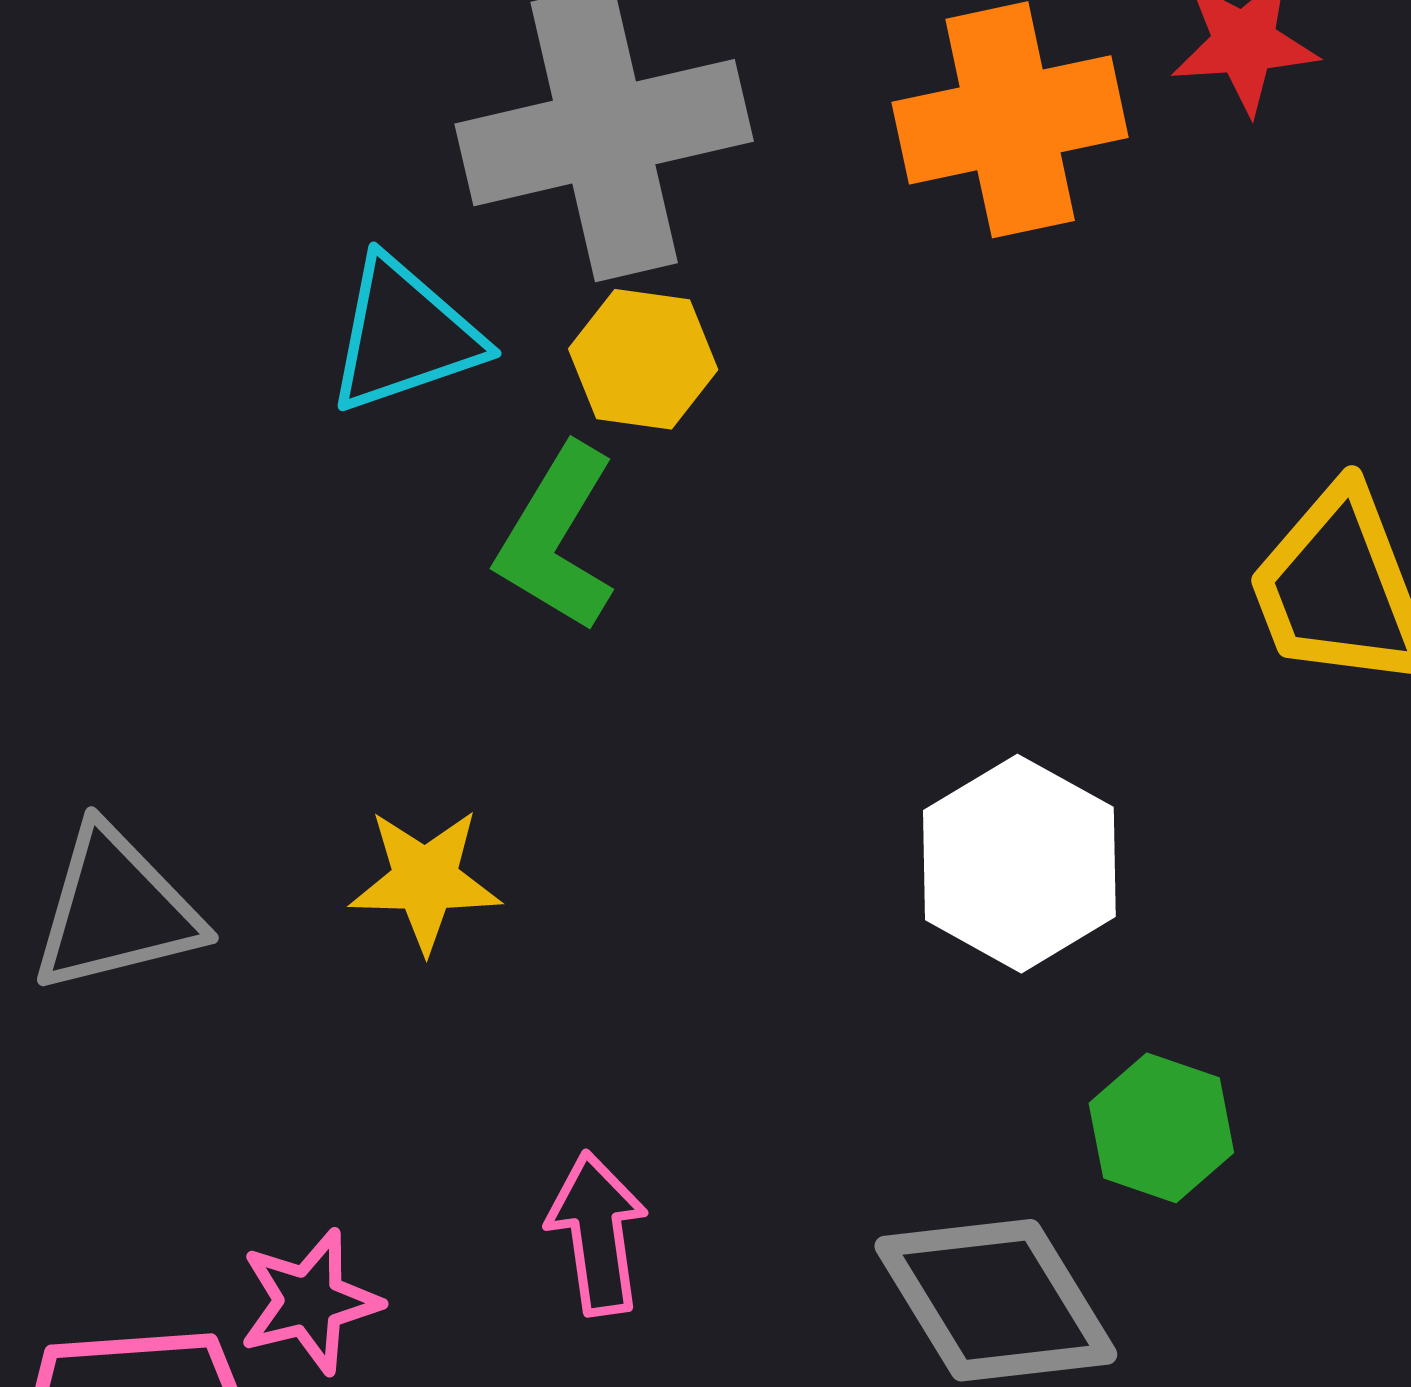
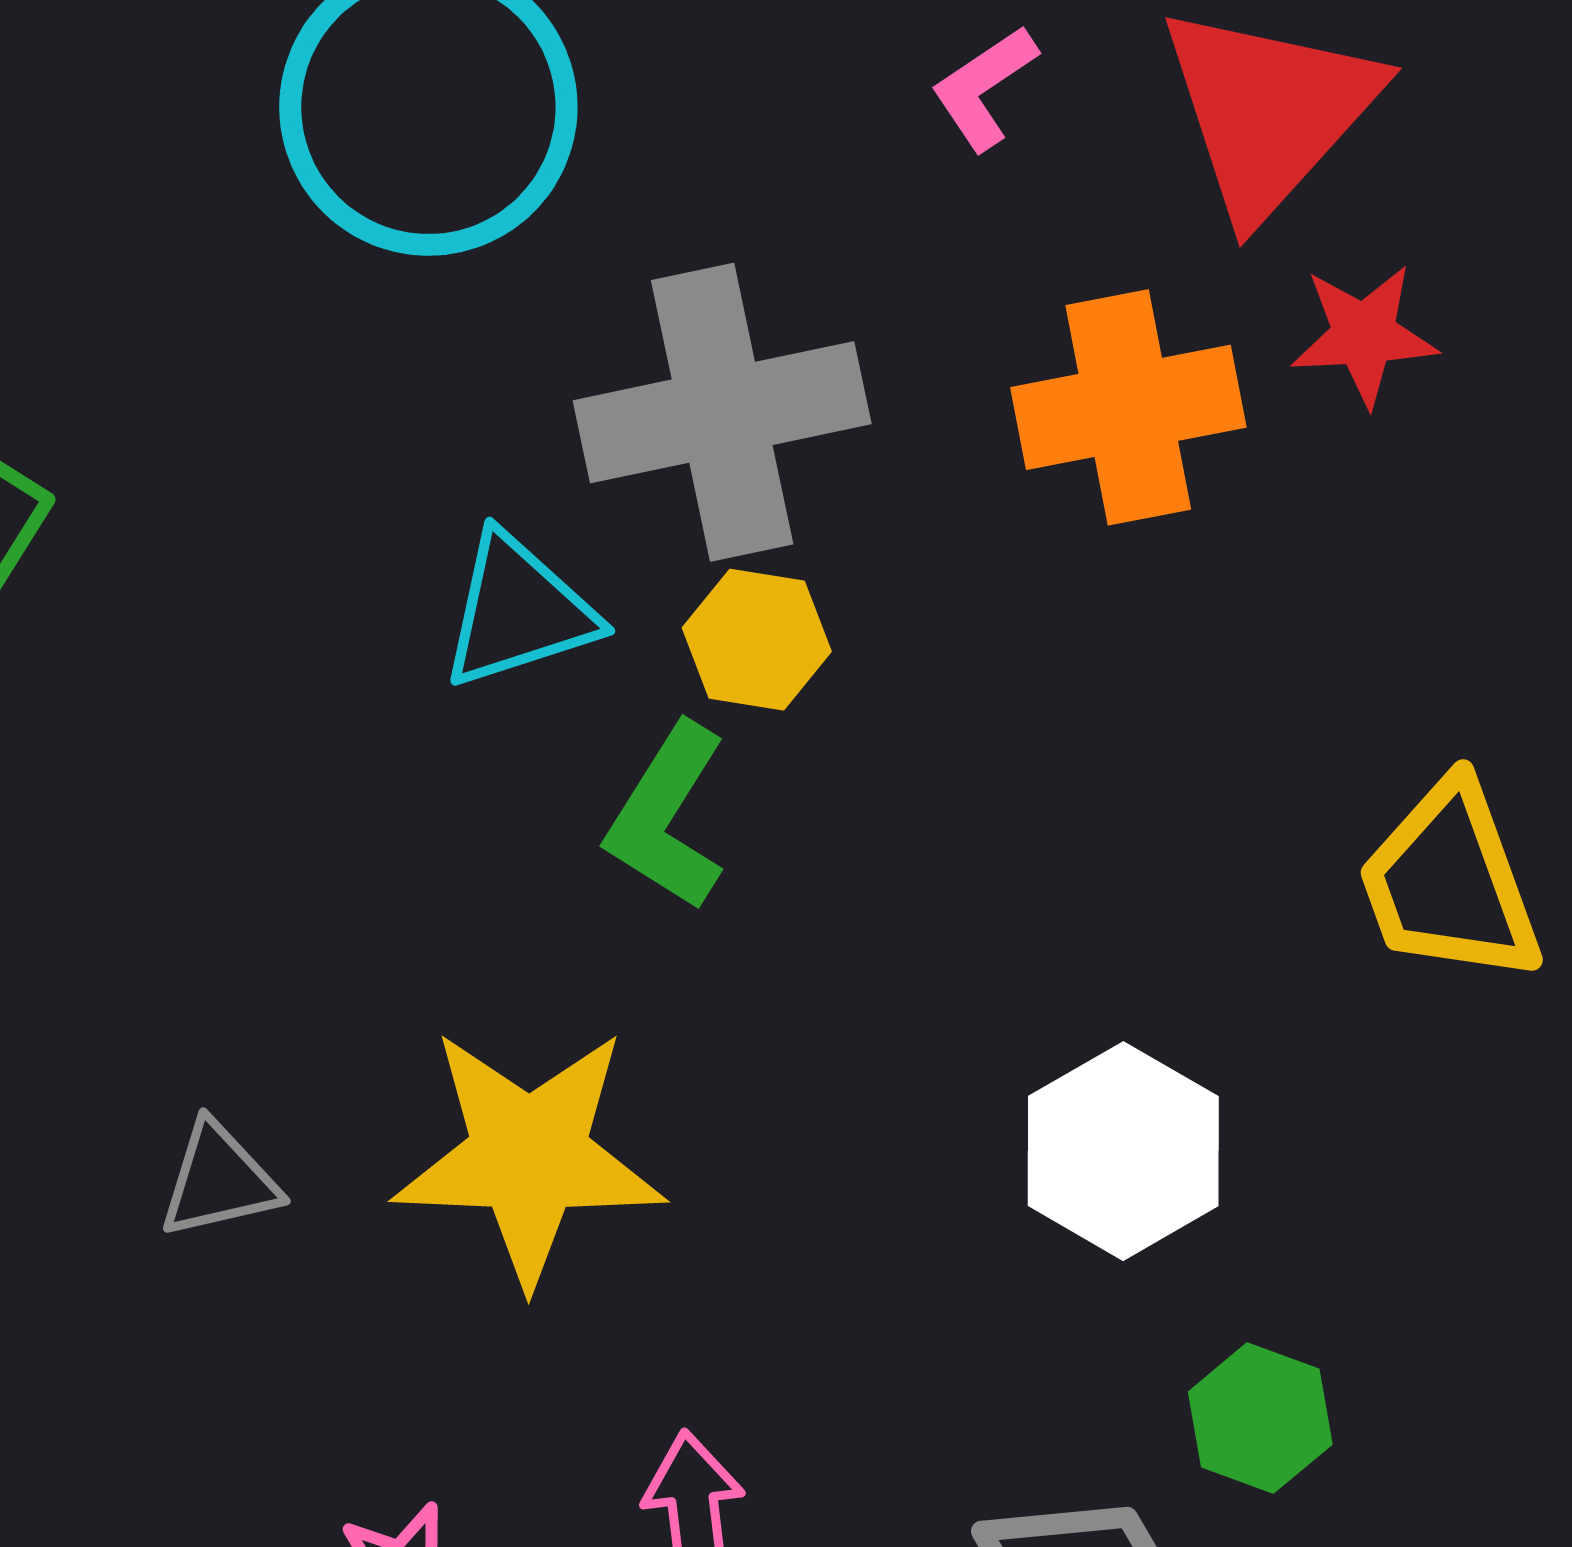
yellow star: (425, 880) -> (529, 1156), size x1.8
gray triangle: (116, 910) -> (219, 1180), size x0.7

